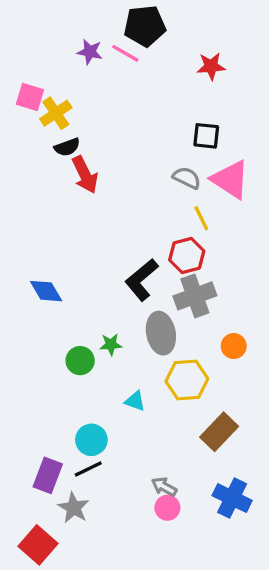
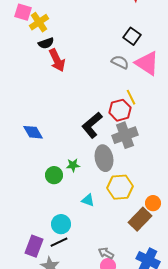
black square: (206, 136) -> (132, 36), turned 30
yellow line: (201, 218) -> (131, 97), moved
orange circle: (234, 346) -> (153, 203), moved

